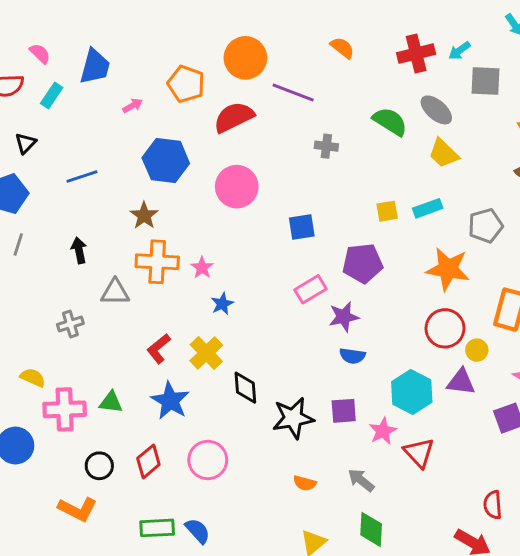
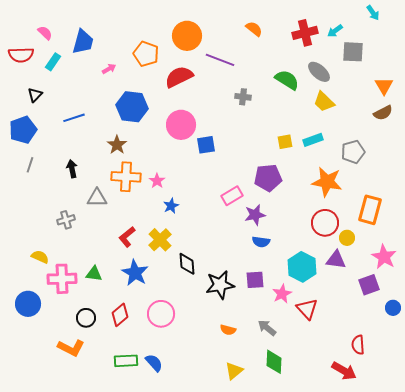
blue square: (302, 227) -> (206, 145), moved

